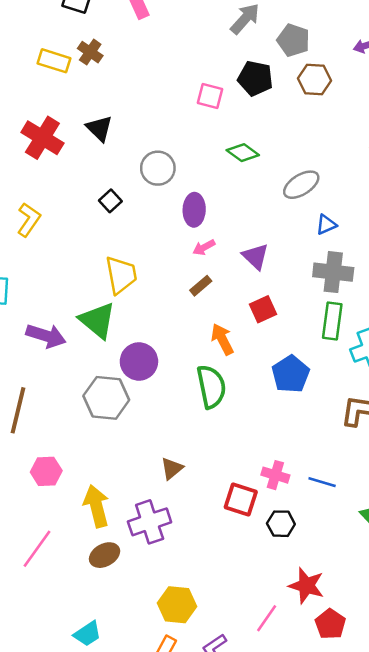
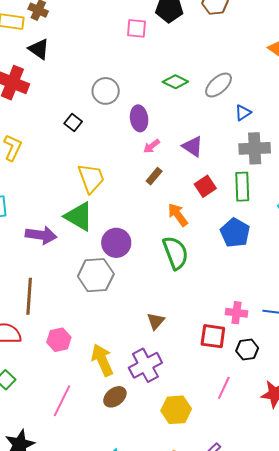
black triangle: (99, 128) -> (39, 49), moved
green diamond: (243, 153) -> (175, 82), moved
green rectangle: (332, 321) -> (242, 187), moved
yellow hexagon: (177, 605) -> (176, 410), moved
pink line: (267, 618) -> (224, 388), moved

